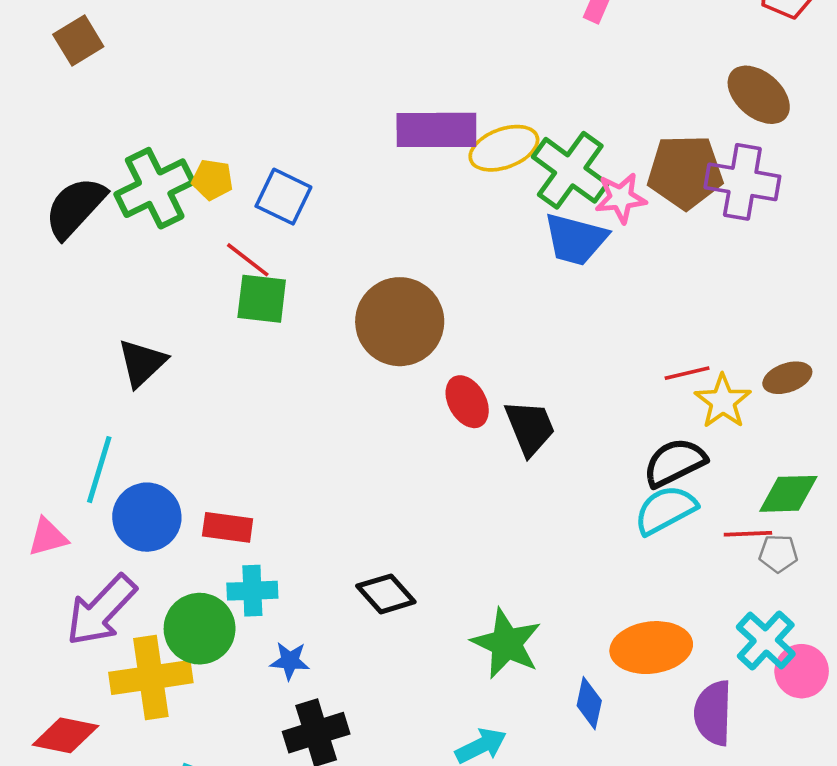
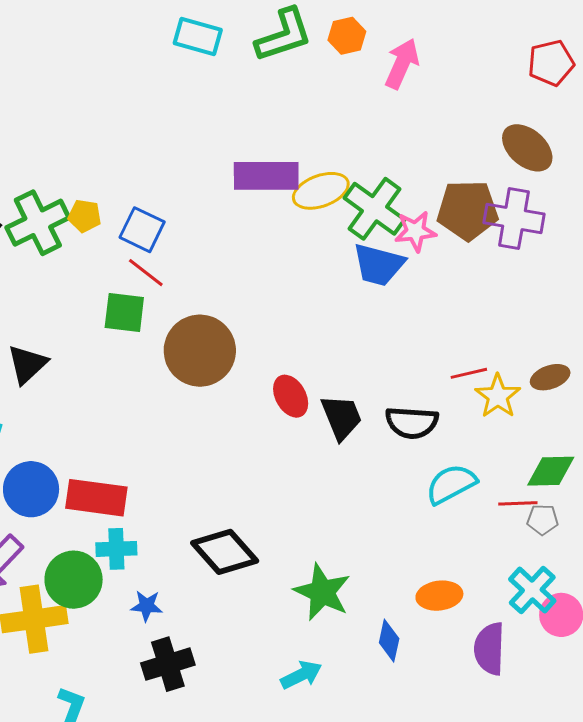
red line: (248, 260) -> (146, 273), moved
brown circle: (400, 322) -> (200, 351), moved
black semicircle: (675, 463) -> (412, 423), moved, turned -150
red rectangle: (228, 527) -> (96, 498), size x1.5
black diamond: (386, 594) -> (225, 552), size x1.4
orange ellipse: (651, 648) -> (439, 596), size x0.7

